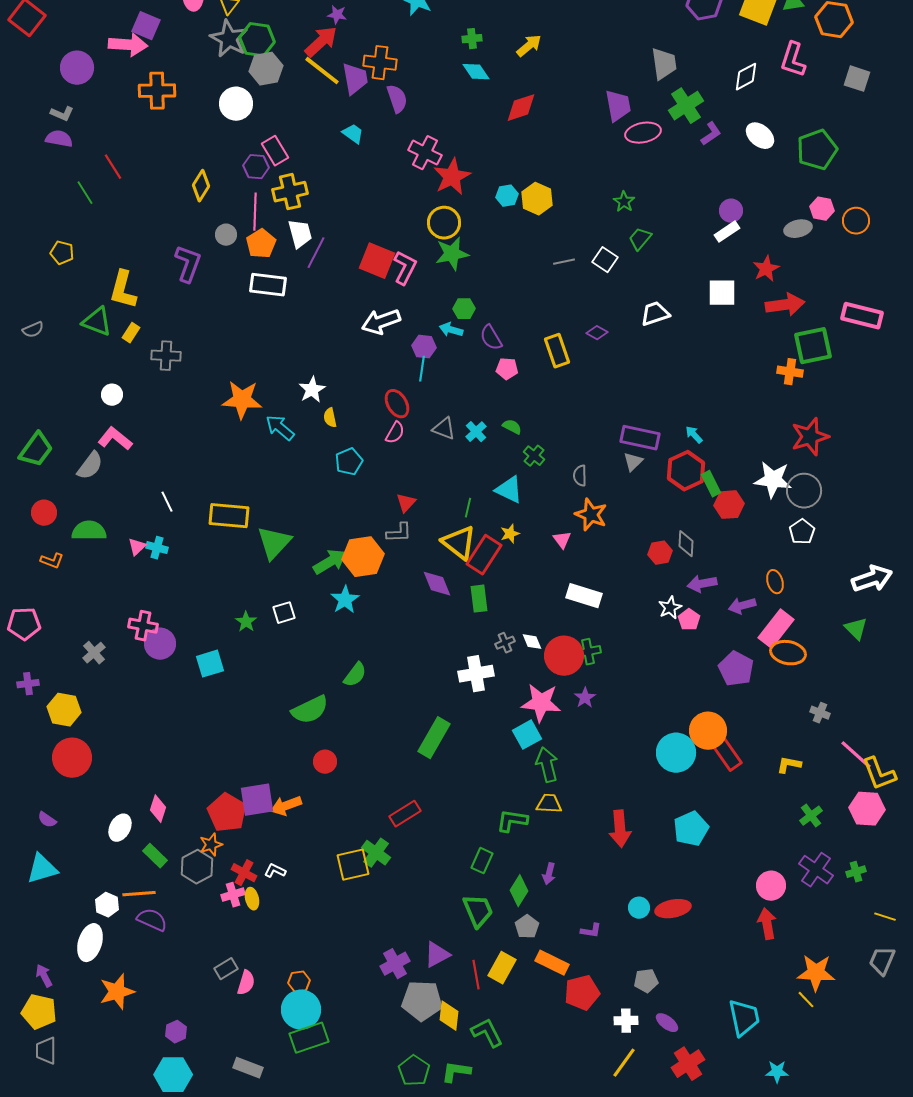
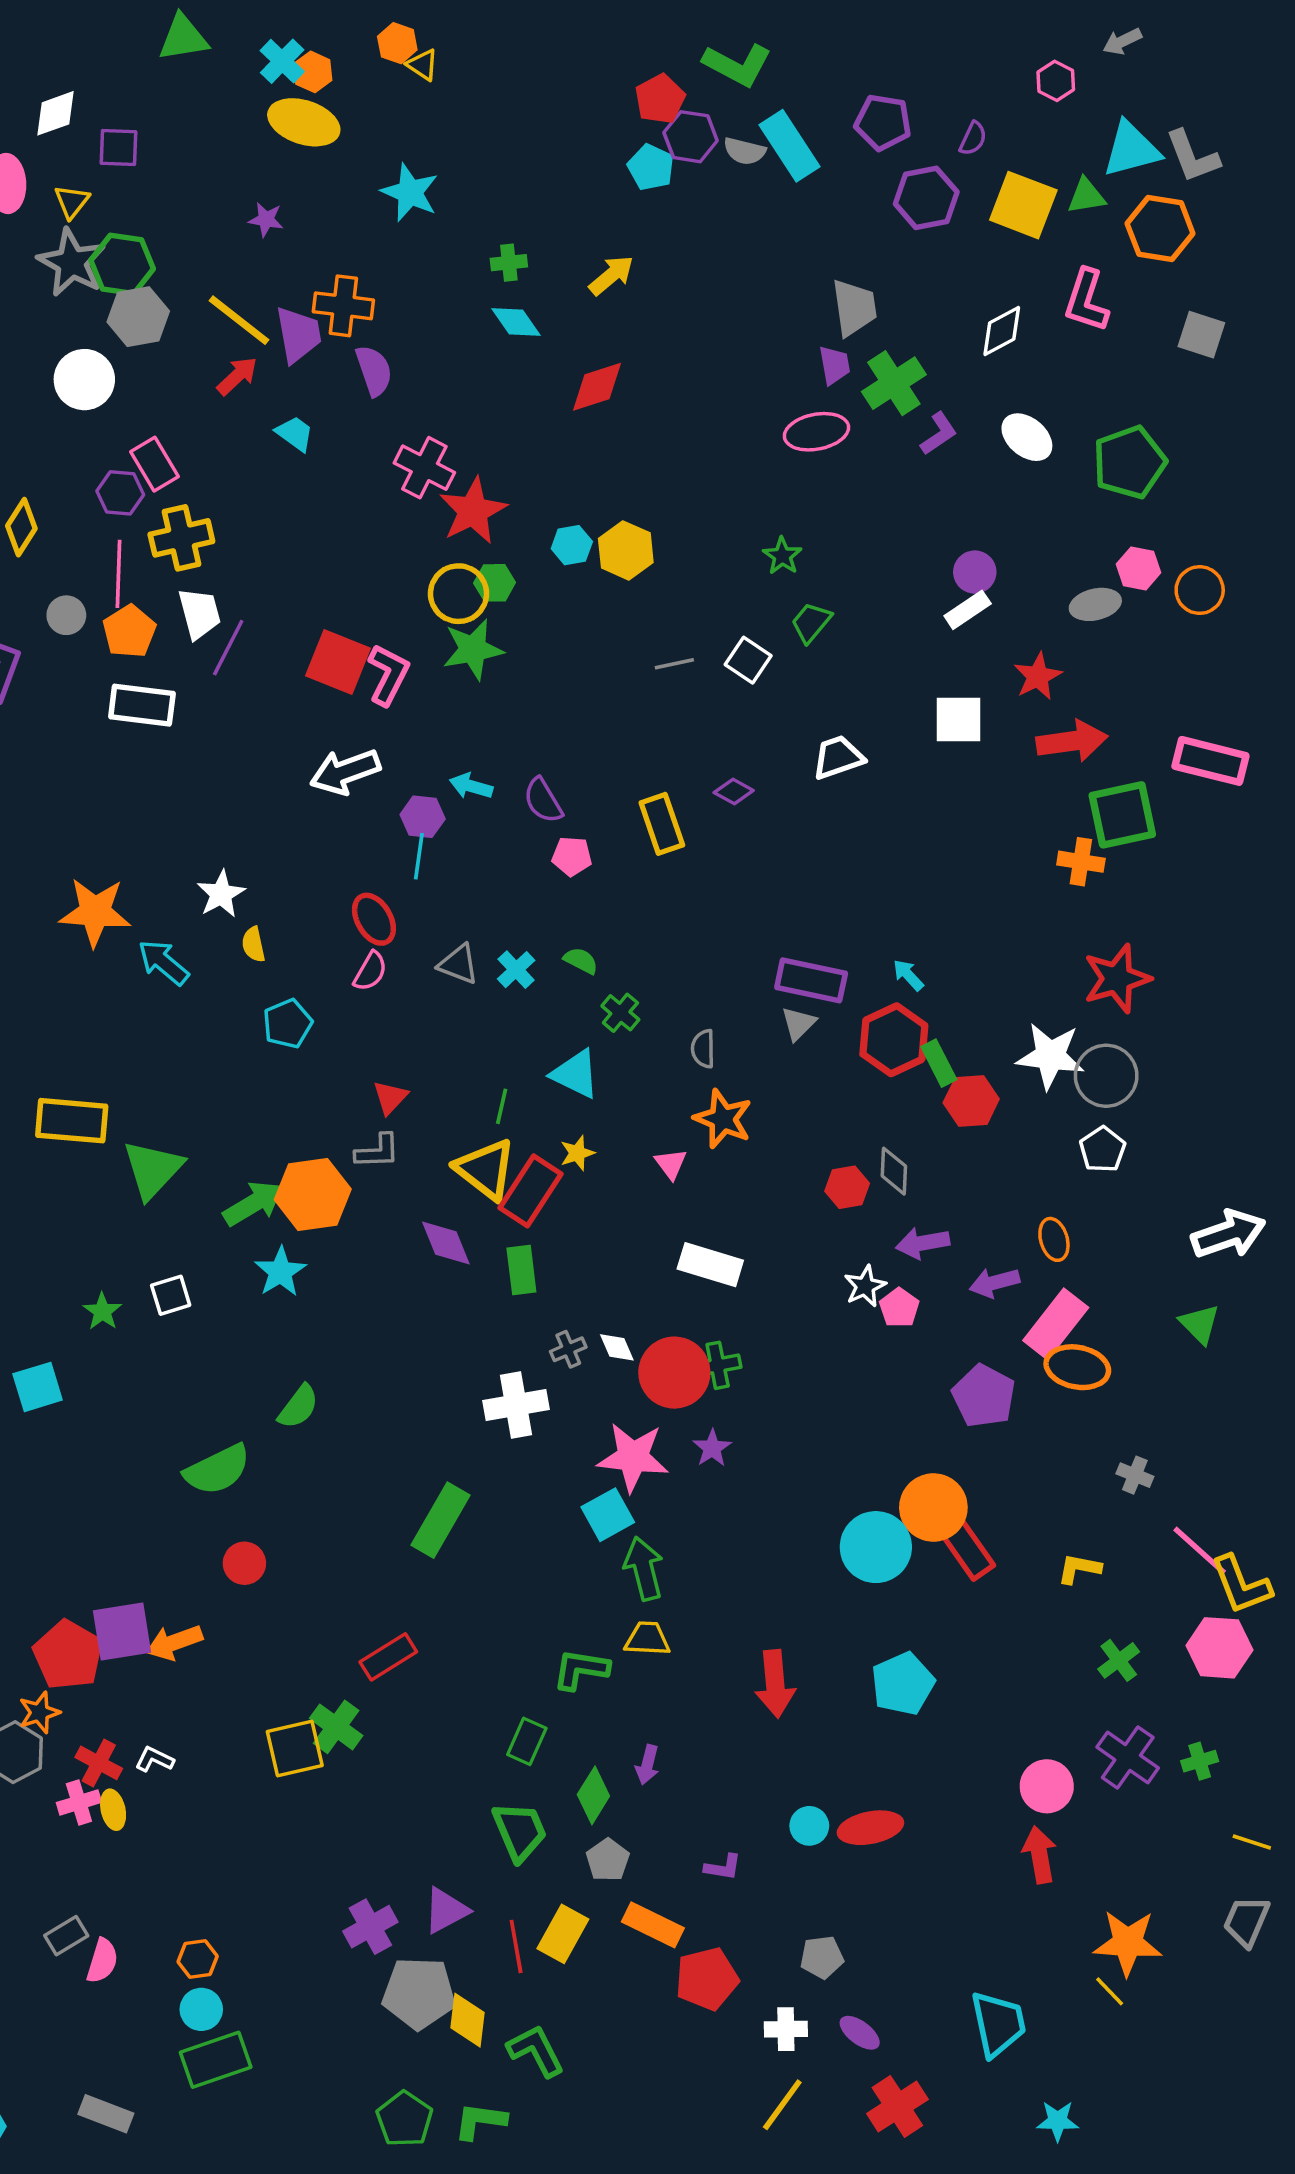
red arrow: (321, 42) -> (237, 376), moved, size x0.7
purple trapezoid: (618, 106) -> (834, 365), moved, size x0.7
green hexagon: (464, 309) -> (494, 583), moved
cyan circle: (301, 1010) -> (201, 2009), size x0.6

